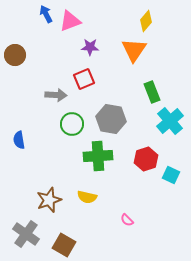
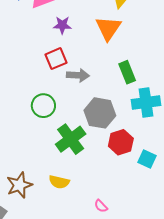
gray arrow: (56, 95) -> (78, 75), moved
gray hexagon: (111, 119) -> (100, 113), moved
cyan cross: (170, 121) -> (146, 102), turned 32
green cross: (98, 156) -> (71, 139), turned -32

